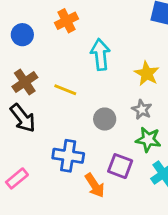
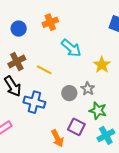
cyan arrow: (100, 54) -> (71, 48), turned 130
gray star: (142, 110) -> (88, 89), moved
blue cross: (68, 156) -> (34, 102), moved

